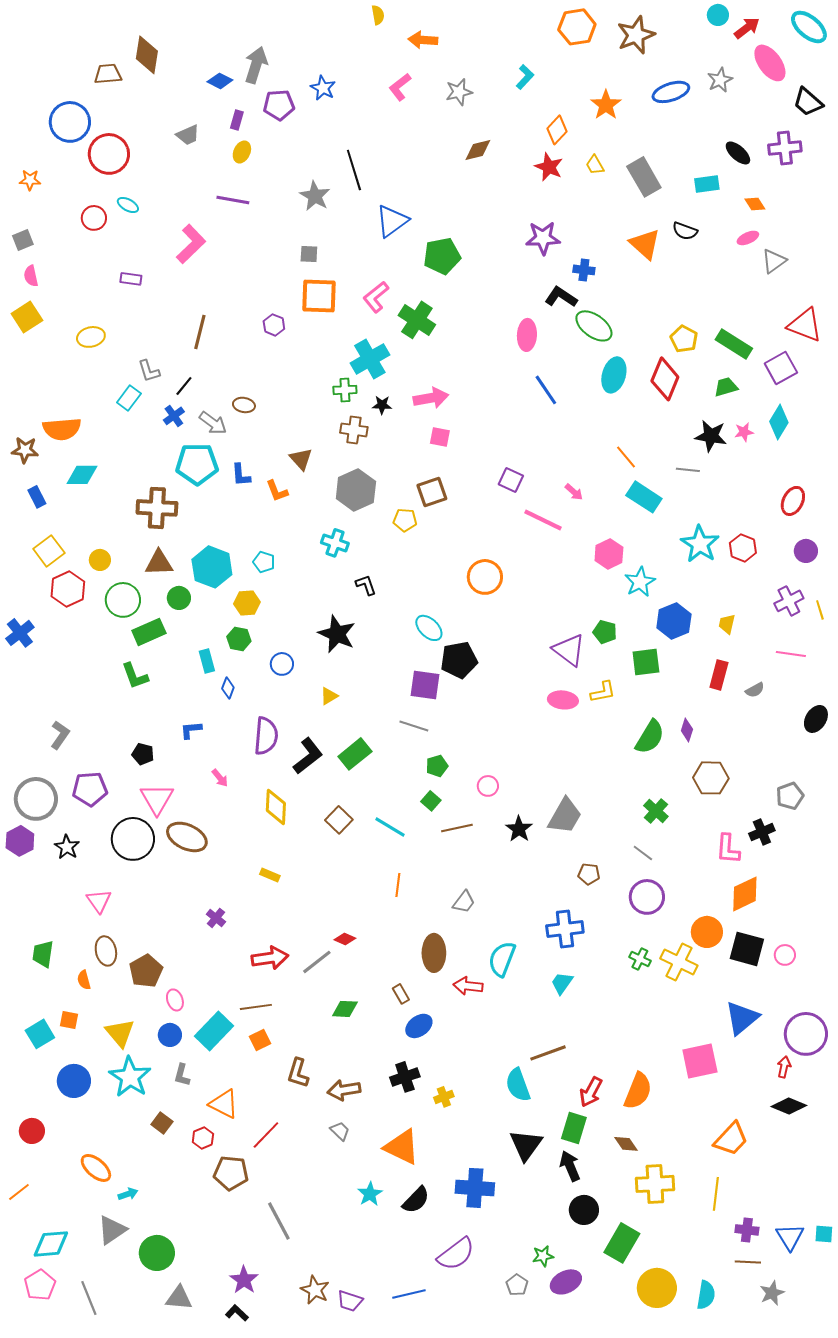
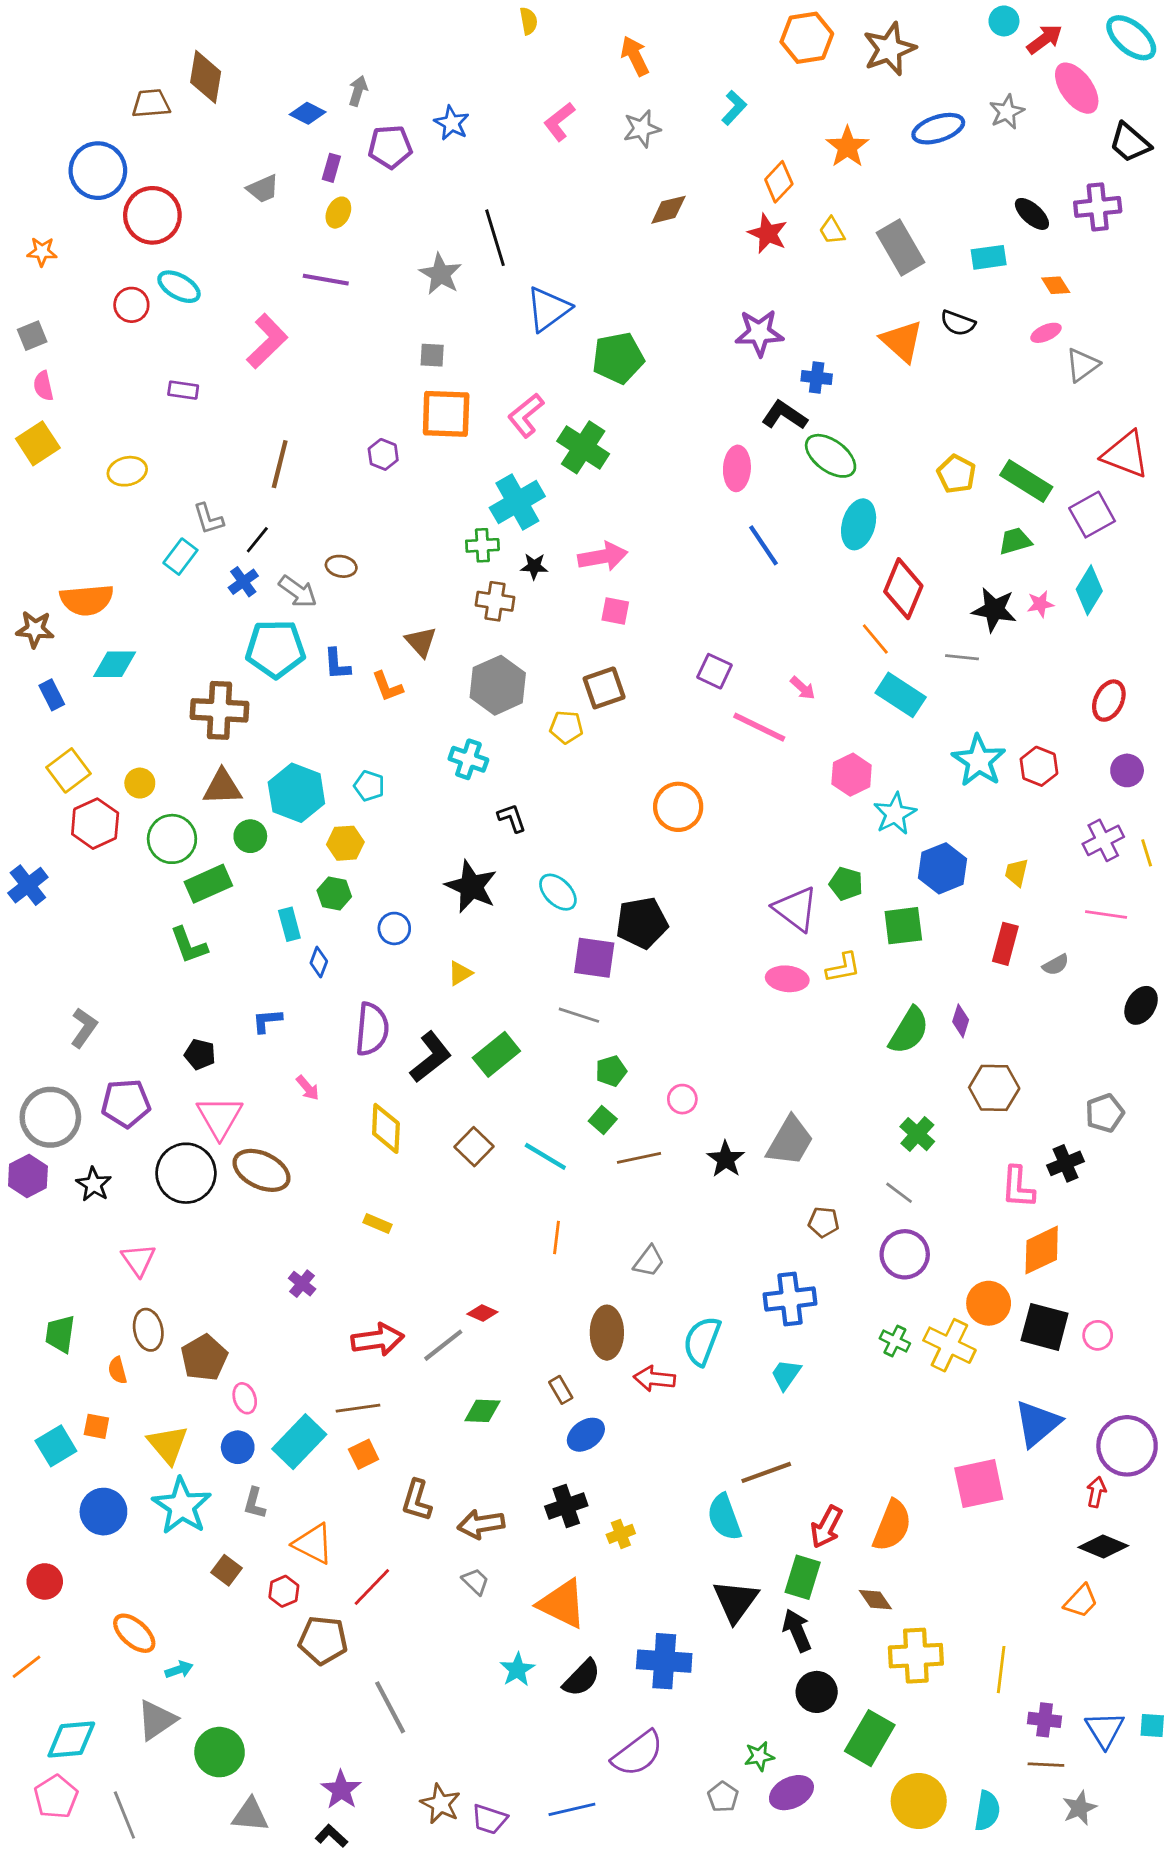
orange arrow: (423, 40) -> (635, 56), moved, turned 60
gray arrow: (256, 65) -> (358, 91), size x0.6
cyan ellipse: (128, 205) -> (179, 287), size x1.4
red diamond: (665, 379) -> (903, 589), moved
cyan ellipse: (429, 628) -> (558, 892), moved
orange trapezoid: (731, 1139) -> (1081, 1601), moved, size x0.7

